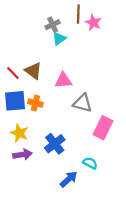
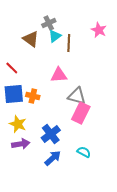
brown line: (78, 14) -> (69, 43), moved
pink star: (93, 23) -> (99, 30), moved
brown triangle: (33, 71) -> (31, 39), moved
pink rectangle: (103, 128) -> (81, 113), moved
blue arrow: (69, 179) -> (53, 158), moved

